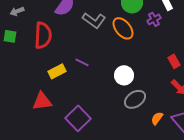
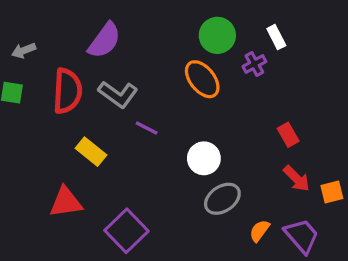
gray L-shape: (94, 20) -> (118, 94), moved
purple line: (82, 62) -> (147, 128), moved
yellow rectangle: (57, 71) -> (91, 152), turned 66

